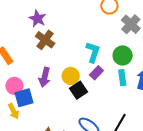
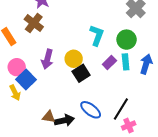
brown cross: (45, 40) -> (34, 23), moved
purple rectangle: (96, 73) -> (109, 62), moved
blue square: (24, 98) -> (26, 79), turned -30

